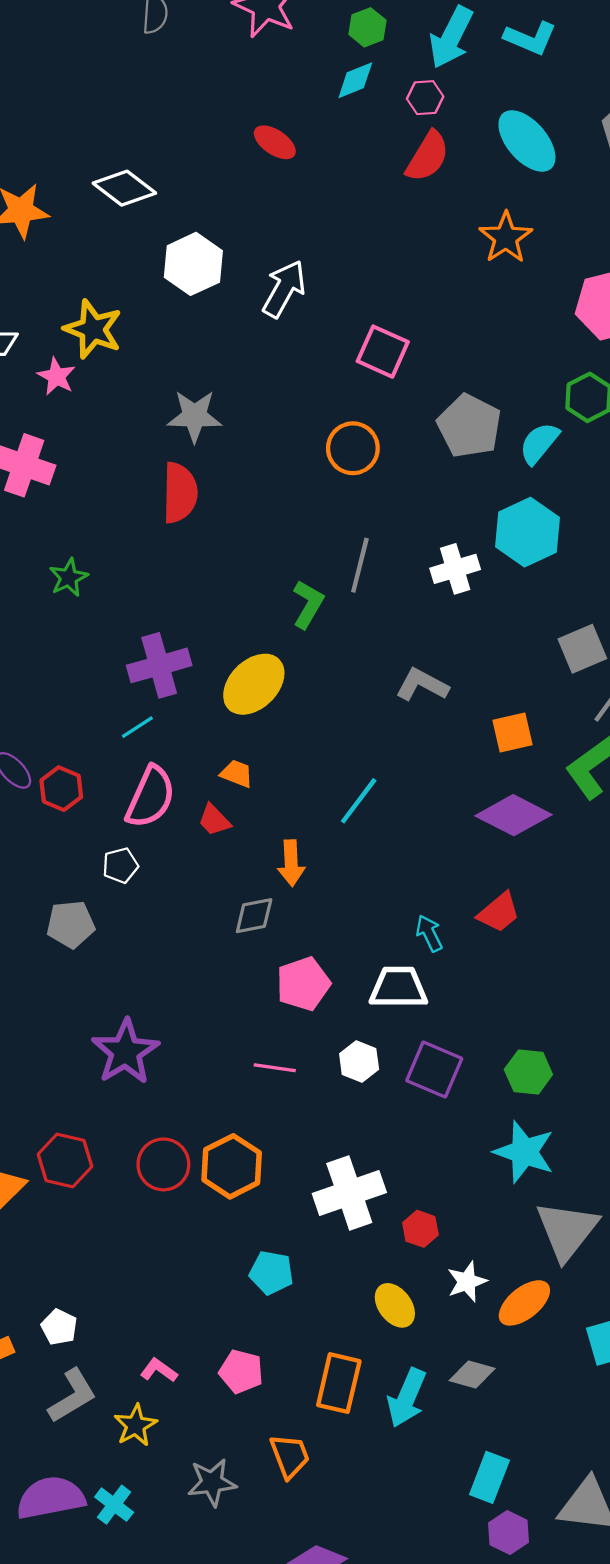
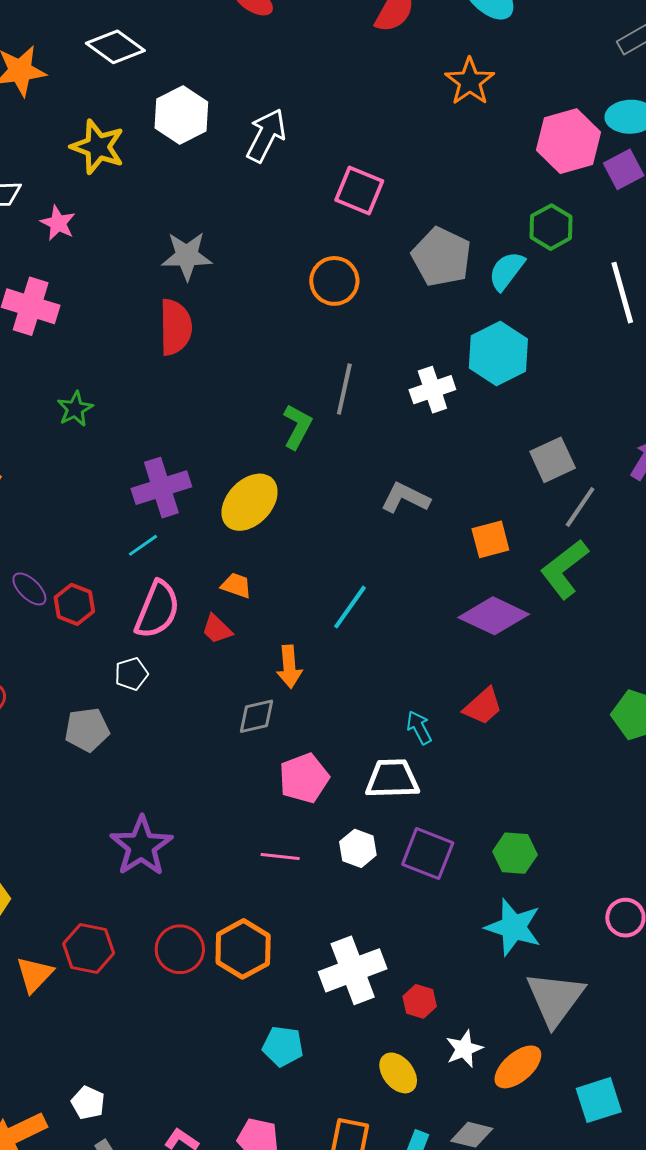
yellow star: (93, 329) -> (98, 147), moved

